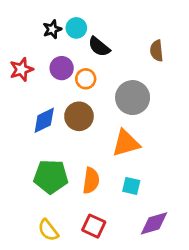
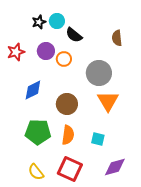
brown circle: (79, 116) -> (67, 104), moved
orange triangle: (126, 143) -> (108, 101), moved, turned -45
red square: (94, 226) -> (70, 169), size x1.4

